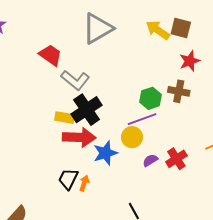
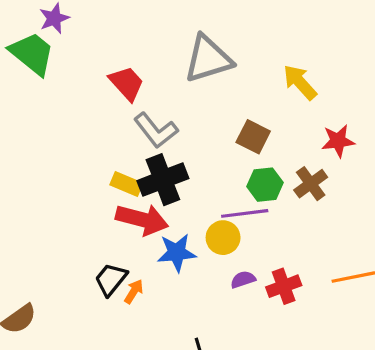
brown square: (181, 28) -> (253, 137), moved
brown cross: (179, 91) -> (311, 184), turned 30

